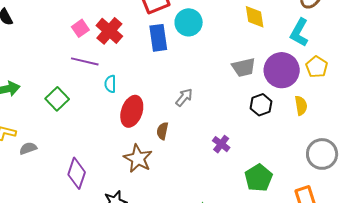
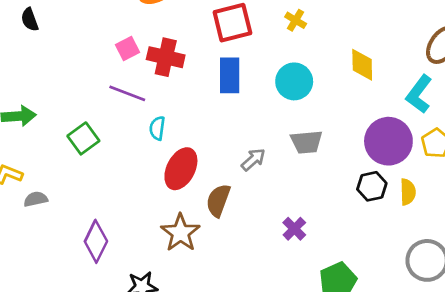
cyan circle: (189, 22) -> (294, 81), moved
red cross: (109, 31) -> (166, 57), turned -36
gray trapezoid: (244, 67) -> (306, 142), moved
black hexagon: (261, 105) -> (372, 186), moved
brown semicircle: (162, 131) -> (218, 200), size x1.4

